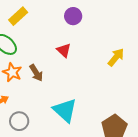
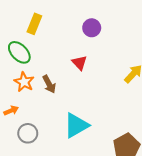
yellow rectangle: (18, 16) -> (34, 24), turned -30
cyan triangle: (65, 110) -> (76, 125), turned 44

